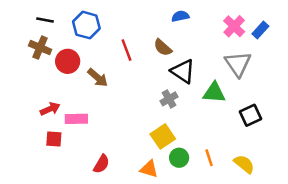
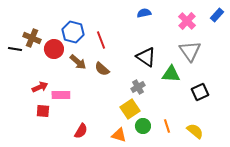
black line: (45, 20) -> (15, 49), moved
blue hexagon: (86, 25) -> (73, 32), moved
blue rectangle: (260, 30) -> (217, 15), moved
brown semicircle: (163, 48) -> (102, 69), moved
gray cross: (169, 99) -> (138, 87), moved

